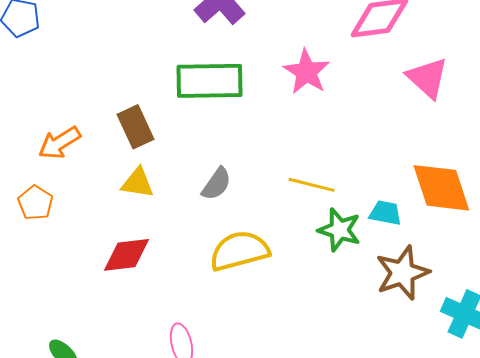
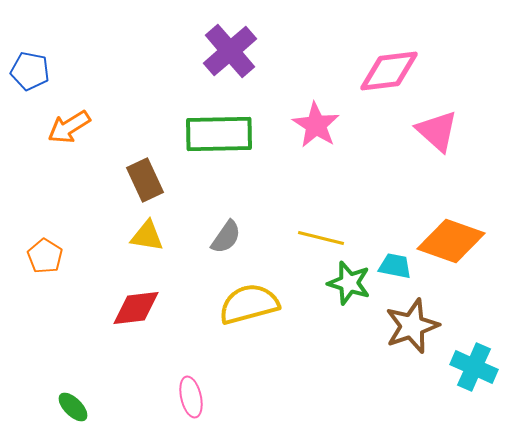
orange arrow: (59, 143) -> (69, 127), moved
orange diamond: (441, 188) -> (451, 241), turned -52

